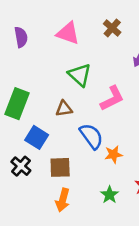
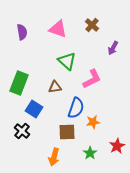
blue semicircle: (91, 136) -> (76, 108), turned 55
brown square: (60, 167) -> (67, 132), moved

